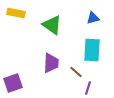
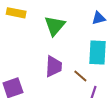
green triangle: (52, 25) -> (55, 26), turned 35

